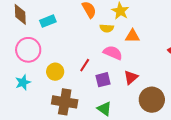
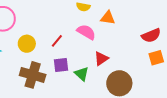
purple square: (103, 80) -> (61, 65), moved
green triangle: (104, 109) -> (82, 74), moved

